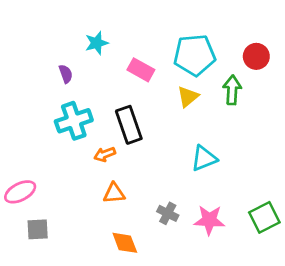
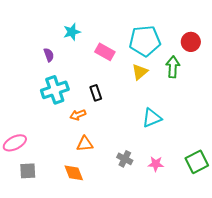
black rectangle: (129, 125) -> (96, 93), size x0.6
pink star: (209, 220) -> (156, 164), size x0.7
orange diamond: (125, 243) -> (74, 173), moved

